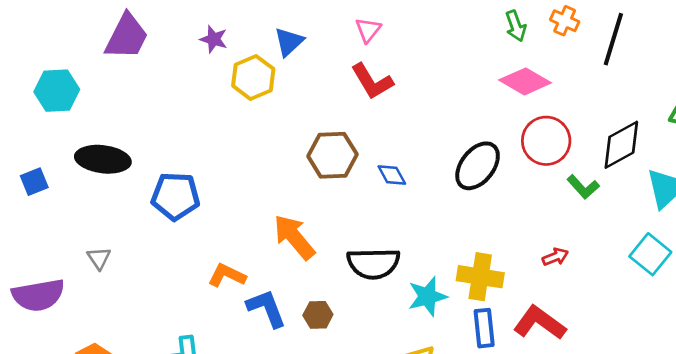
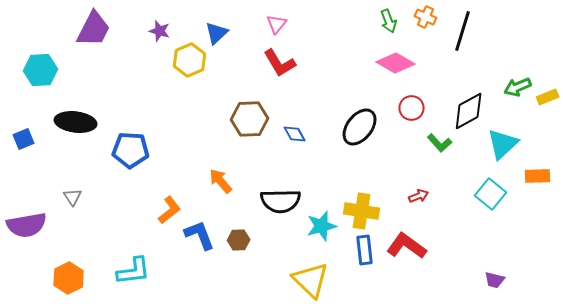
red circle: (546, 141) -> (412, 108), size x0.7
orange arrow: (294, 237) -> (221, 181), size x0.7
orange L-shape: (227, 275) -> (170, 210), turned 116

